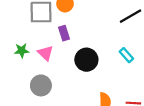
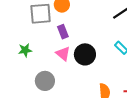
pink triangle: (45, 53) -> (63, 54), moved

